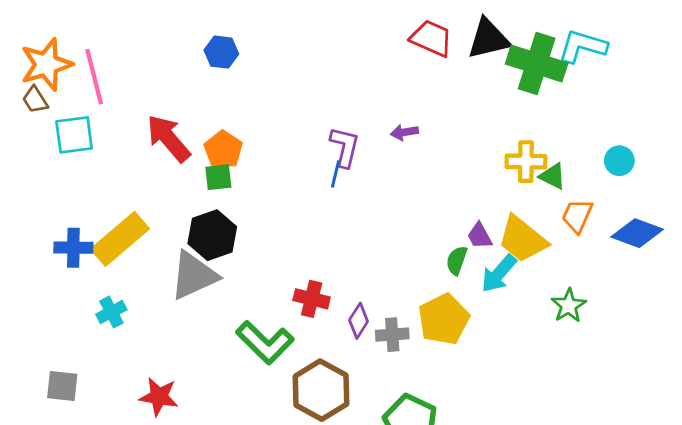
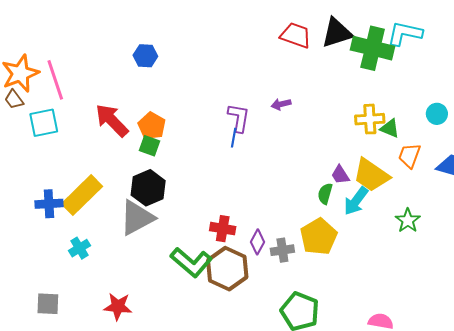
green square: (218, 177) -> (150, 146), turned 30
brown hexagon: (321, 390) -> (227, 269), moved

